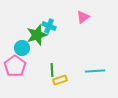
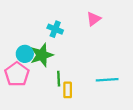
green star: (37, 35) -> (42, 55), moved
yellow rectangle: (60, 80) -> (68, 90), turned -72

